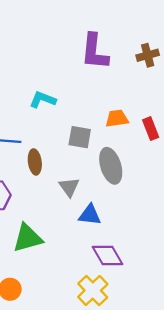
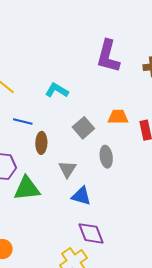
gray square: (80, 137) -> (83, 128), turned 30
gray ellipse: (111, 166) -> (106, 157), size x0.7
green triangle: (28, 238) -> (27, 189), moved

